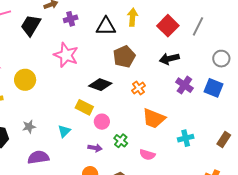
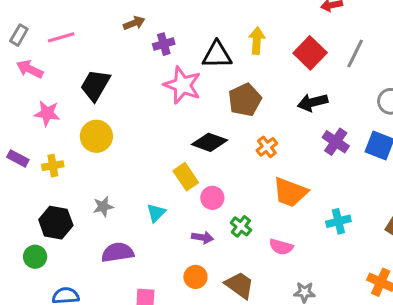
black trapezoid: (31, 25) -> (95, 85), moved
pink star: (66, 55) -> (182, 85), moved
yellow rectangle: (84, 107) -> (186, 177), turned 30

